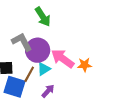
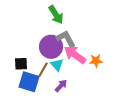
gray L-shape: (22, 42) -> (66, 39), moved
cyan triangle: (44, 69) -> (57, 65), turned -40

